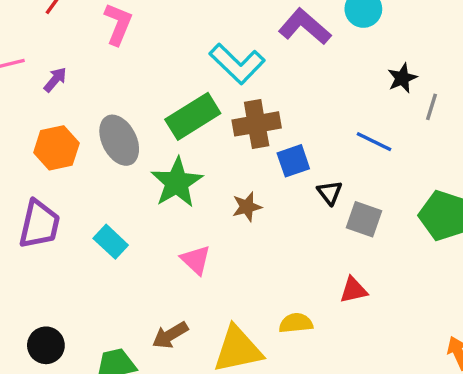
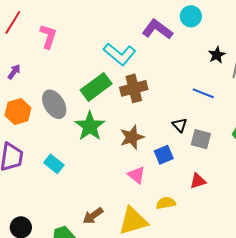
blue square: (293, 161) -> (164, 155), moved
brown star: (247, 207) -> (132, 137), size x1.4
pink triangle: (196, 260) -> (136, 175), moved

